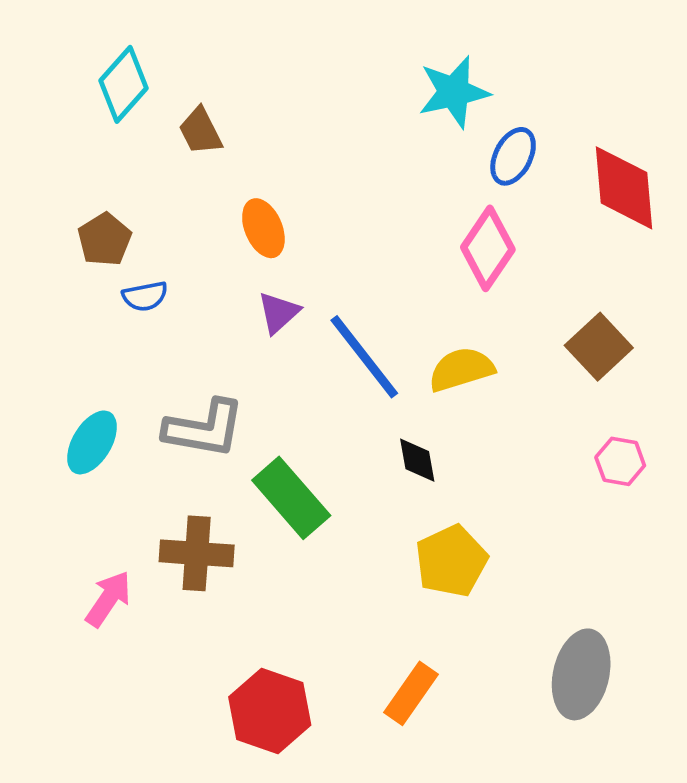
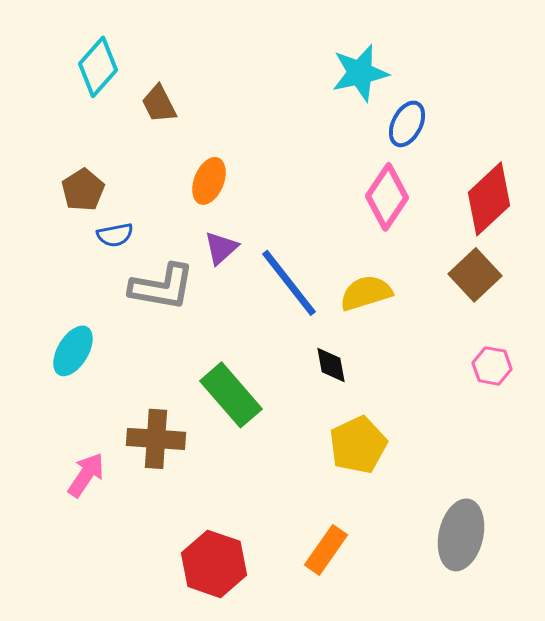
red diamond: (624, 188) -> (489, 199), moved, turned 52
orange ellipse: (263, 228) -> (209, 181), turned 45
gray L-shape: (204, 429) -> (162, 287), moved

